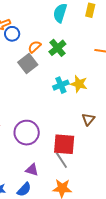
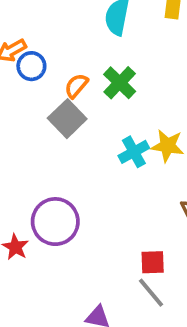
purple circle: (27, 133) -> (55, 222), moved
red square: (64, 144) -> (153, 262), size x0.6

